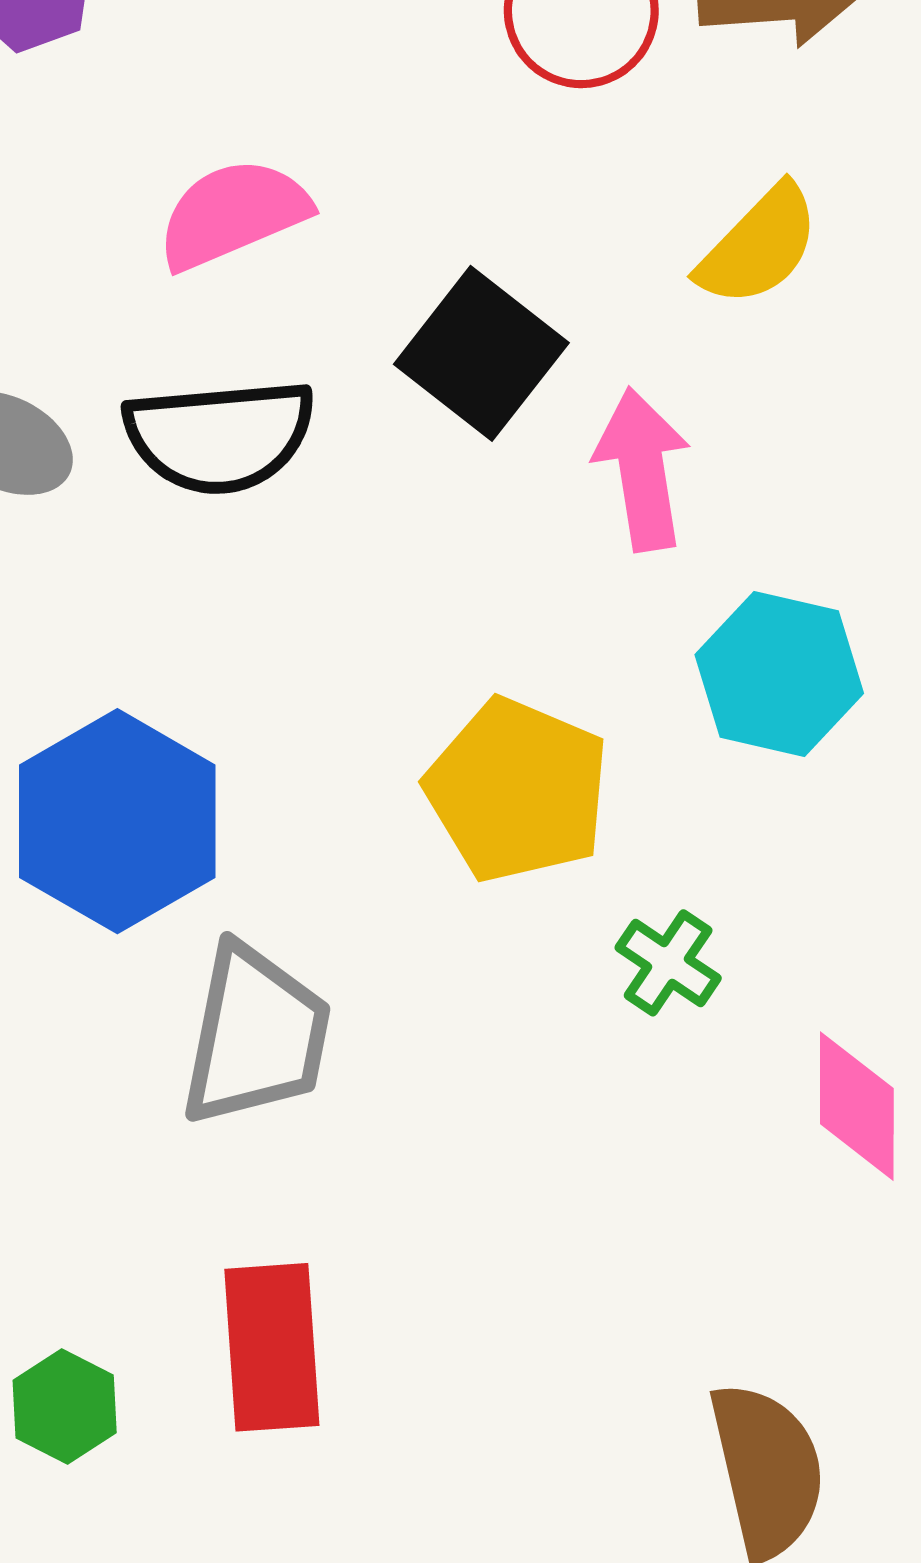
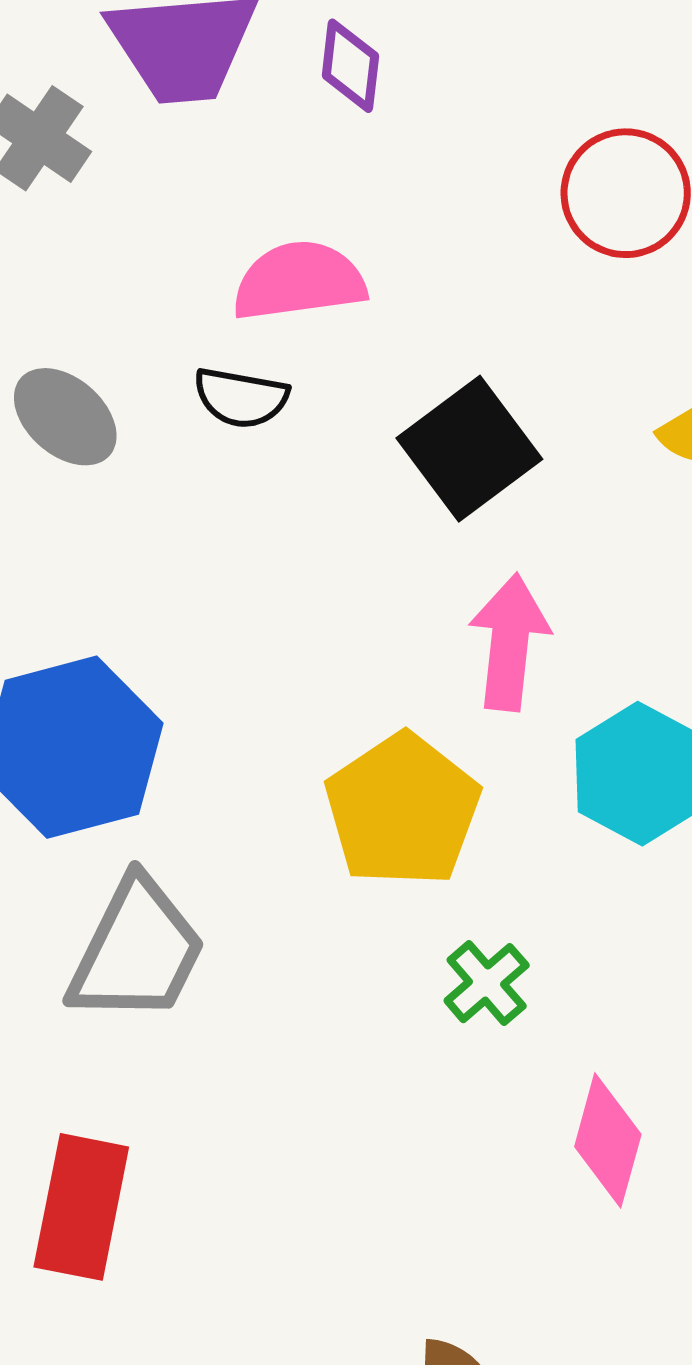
black semicircle: (220, 436) -> (241, 398), moved, size x0.6
pink arrow: (642, 469) -> (509, 642), moved

